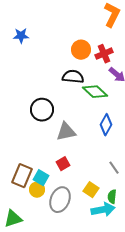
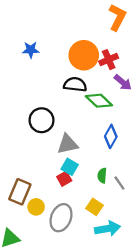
blue star: (21, 36) -> (31, 50), moved
orange circle: (81, 50) -> (84, 55), size x1.4
cyan square: (41, 178) -> (70, 167), moved
green semicircle: (112, 197) -> (102, 175), moved

